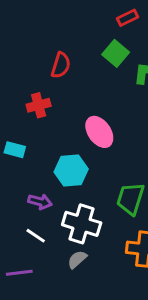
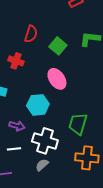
green square: (116, 53) -> (58, 46), moved
red cross: (39, 105) -> (16, 61), turned 35
white line: (36, 236) -> (14, 149), turned -40

